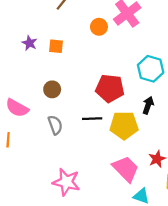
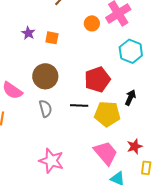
cyan hexagon: (151, 69) -> (131, 51), moved
red pentagon: (110, 88) -> (97, 79), turned -30
brown circle: (52, 89) -> (45, 76), size x1.6

